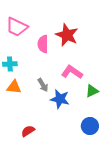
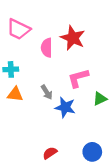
pink L-shape: (72, 72) -> (78, 78), turned -50
blue circle: (90, 126) -> (92, 152), moved
red semicircle: (28, 131) -> (50, 153), moved

